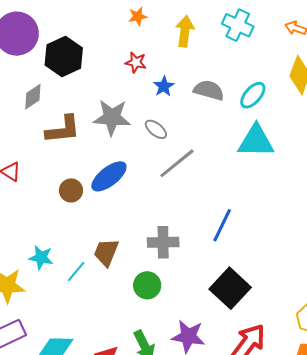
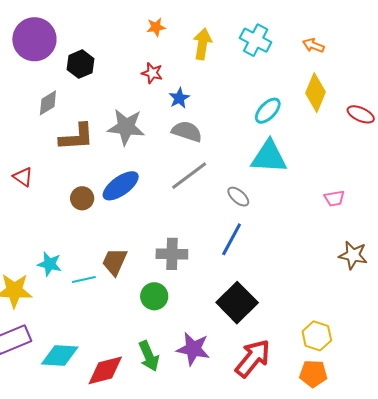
black hexagon: (64, 56) -> (80, 64), size x0.7
gray semicircle: (209, 90) -> (187, 131), moved
gray ellipse: (156, 129) -> (238, 197), moved
cyan line: (76, 271) -> (84, 279), turned 35

